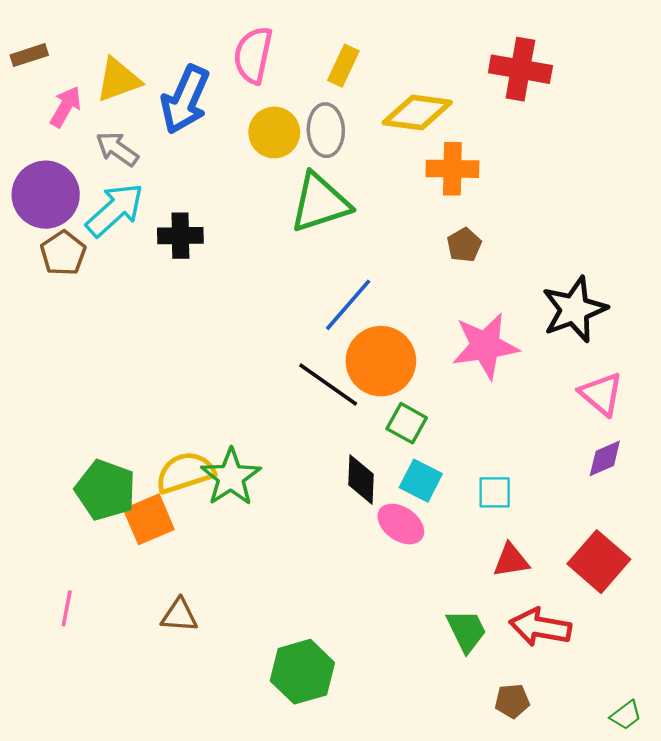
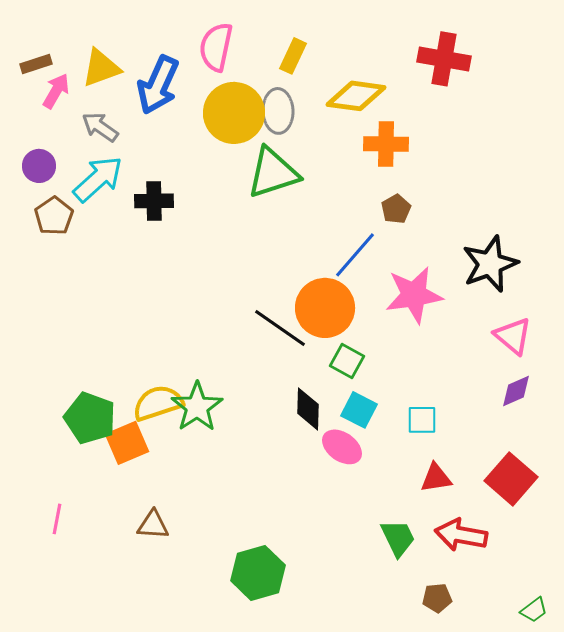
brown rectangle: (29, 55) -> (36, 64), moved
yellow circle: (274, 132) -> (234, 113), size x1.4
purple circle: (46, 195) -> (39, 166), size x0.6
blue line: (348, 305) -> (355, 255), moved

